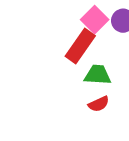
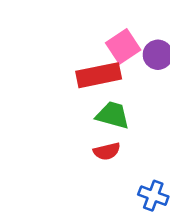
red rectangle: (80, 46) -> (99, 75), turned 32

